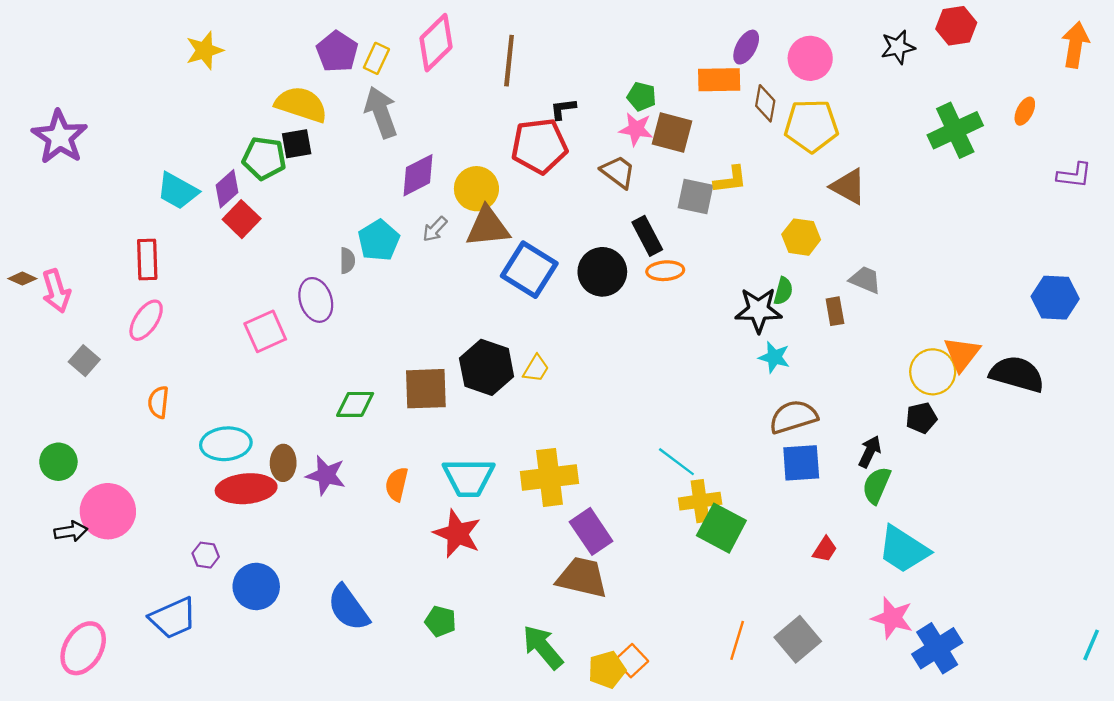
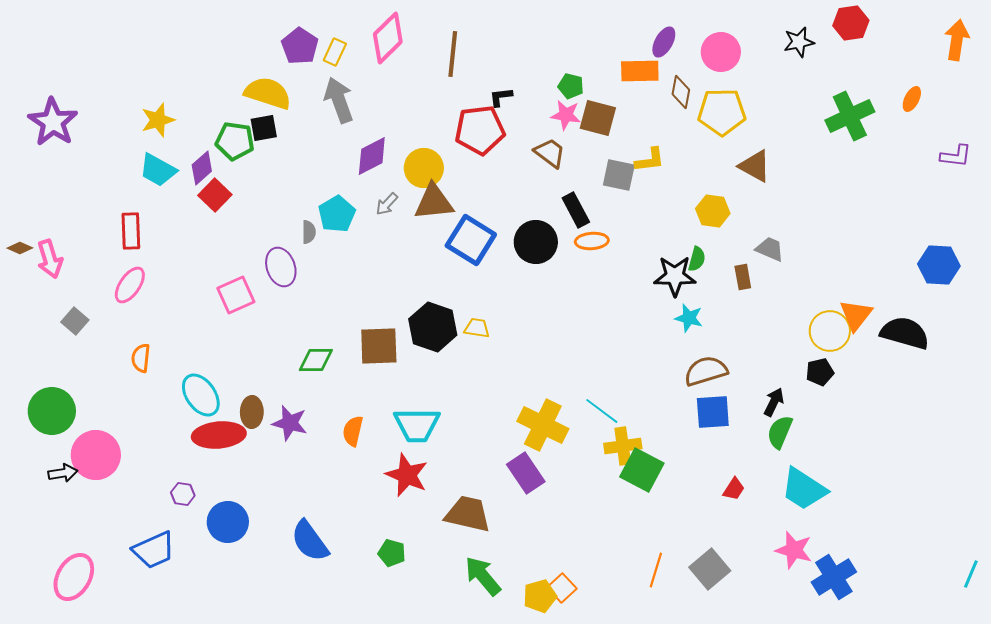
yellow star: (205, 50) -> (158, 120), moved
yellow trapezoid: (536, 368) -> (477, 328), turned -112
cyan ellipse: (226, 444) -> (201, 395), turned 60
green circle: (58, 462) -> (52, 411), size x1.4
yellow cross: (549, 477) -> (543, 425), moved, turned 33
brown trapezoid: (582, 577) -> (468, 514), moved

